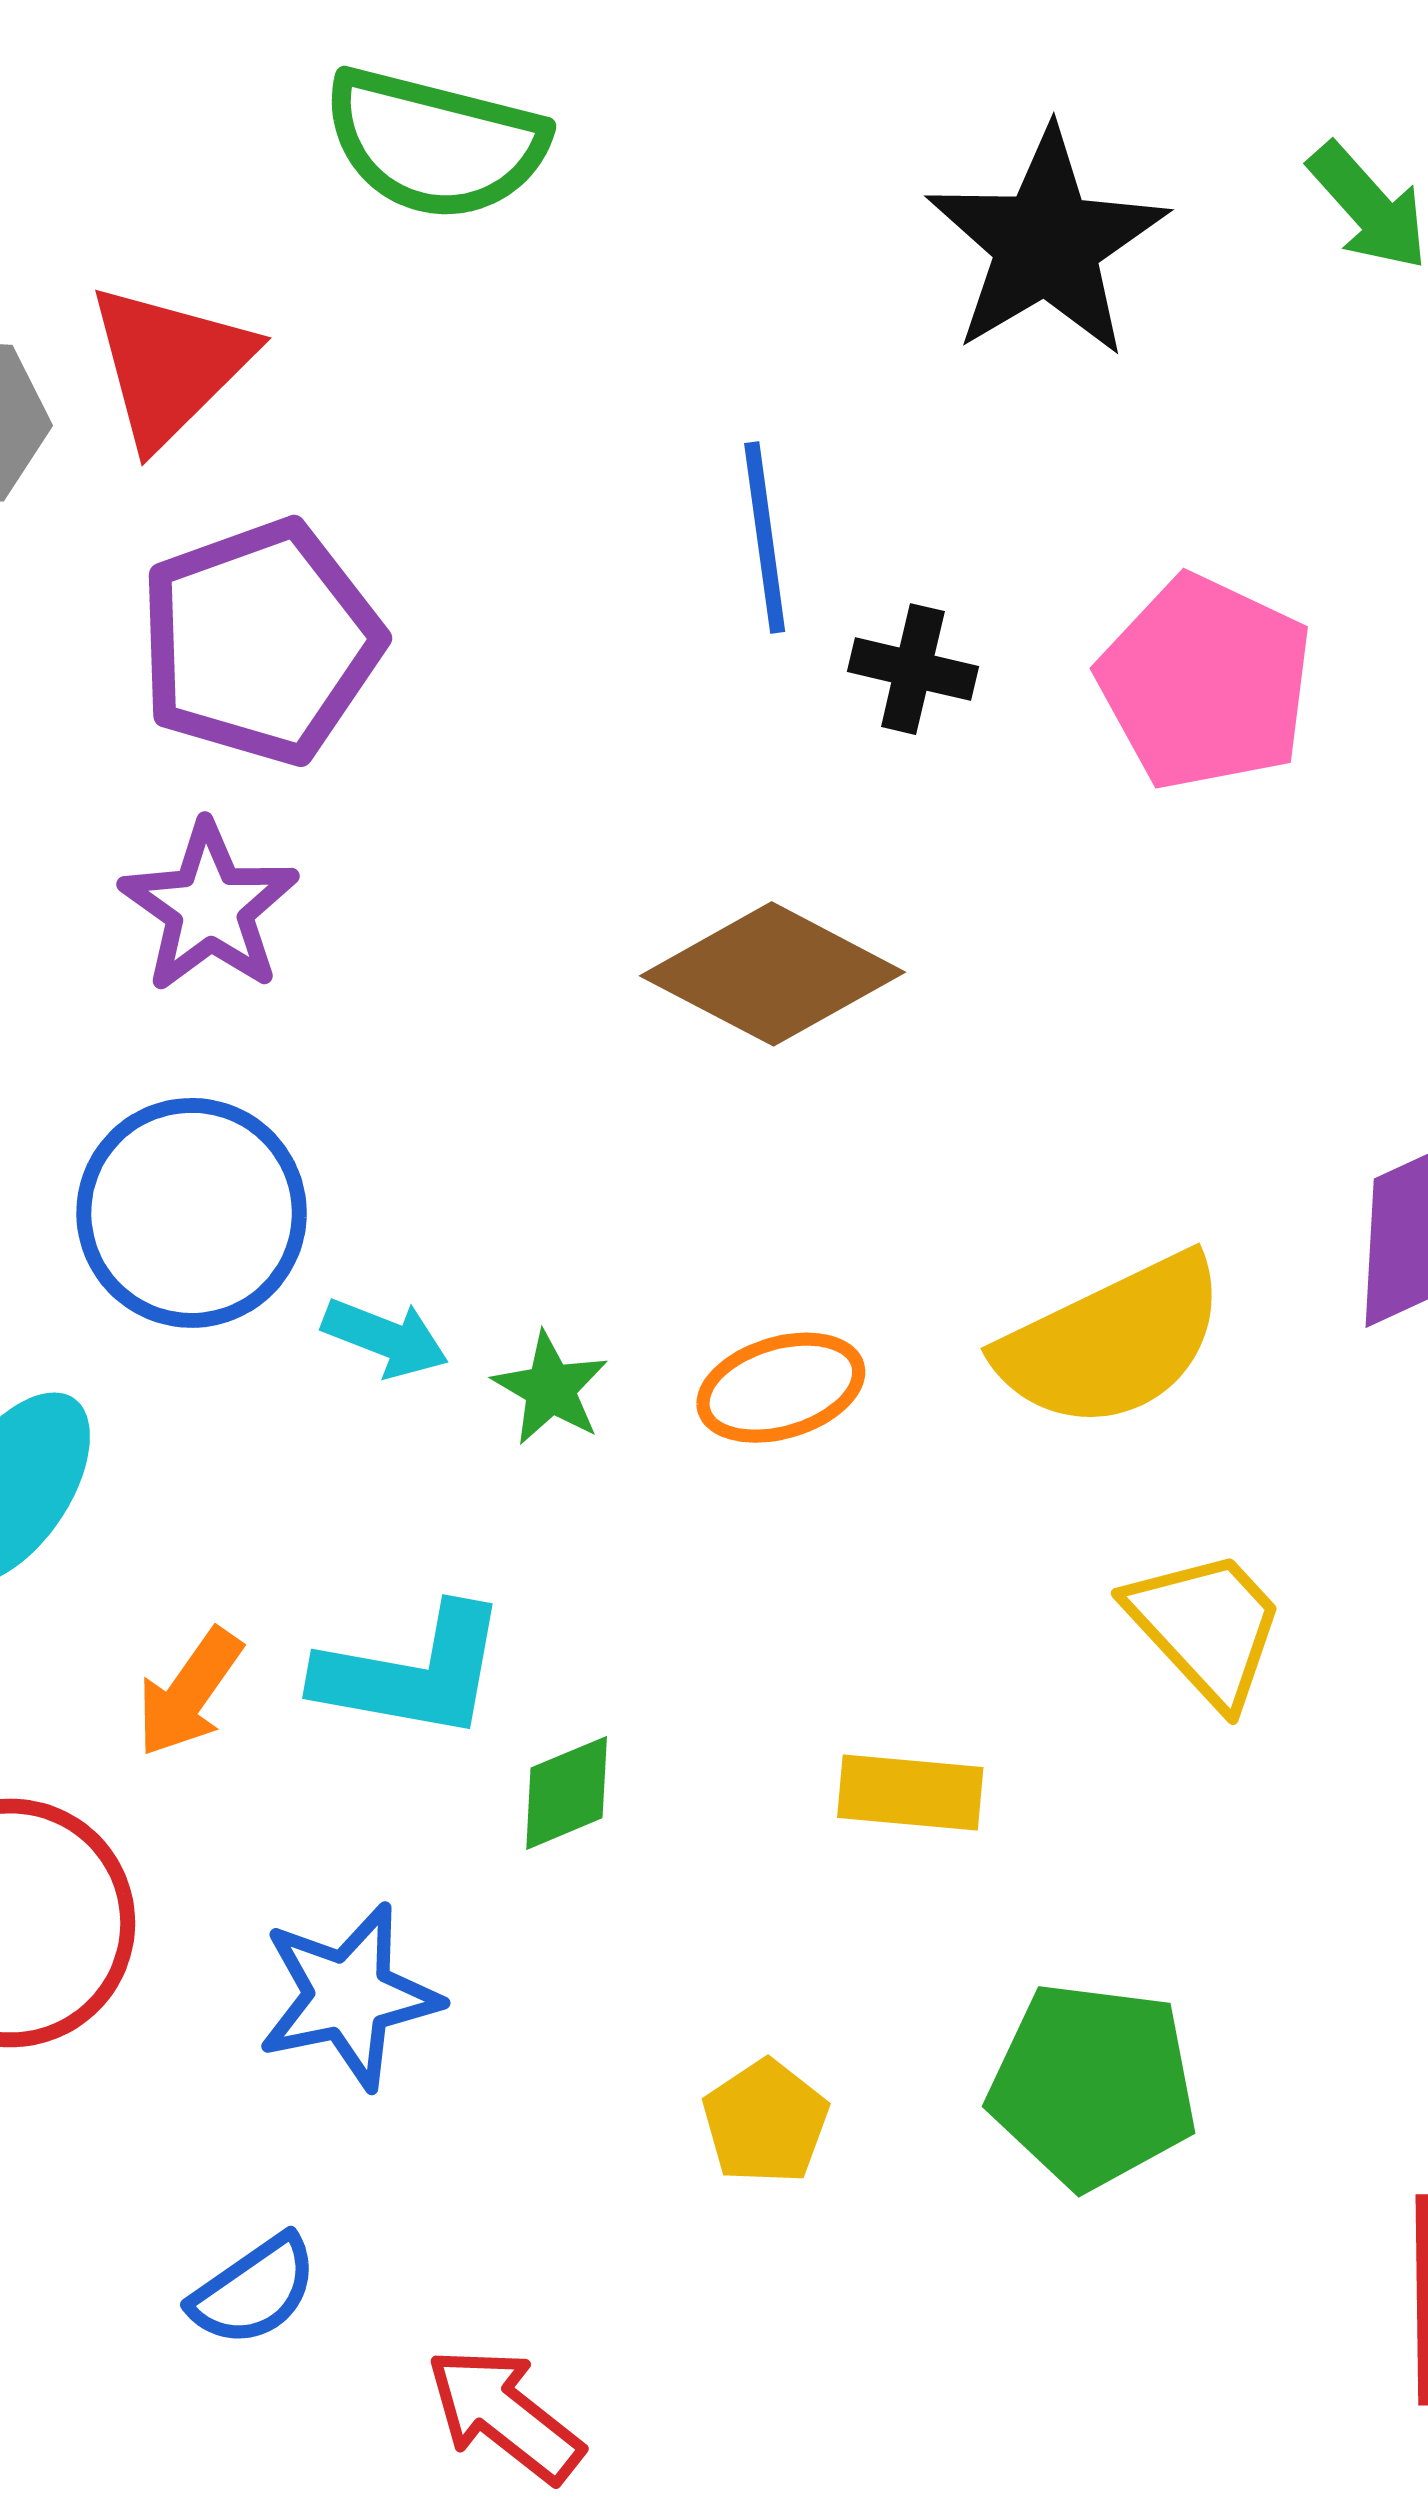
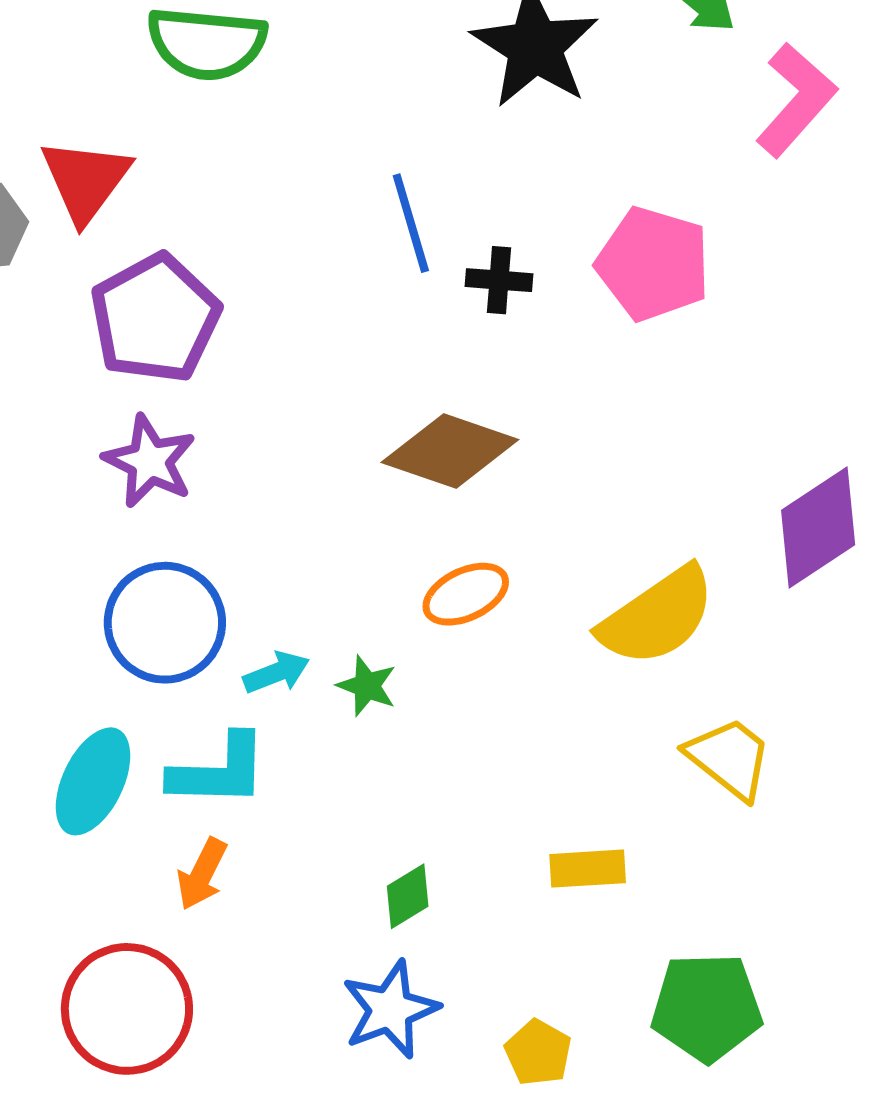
cyan arrow: (385, 1338) -> (276, 673), turned -34
orange ellipse: (781, 1388) -> (466, 594), moved
cyan L-shape: (412, 1673) -> (219, 771), moved
blue star: (349, 1996) -> (390, 1010), moved

